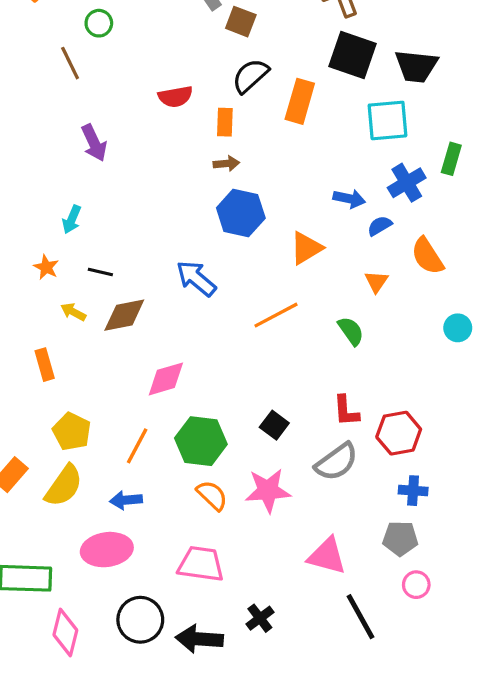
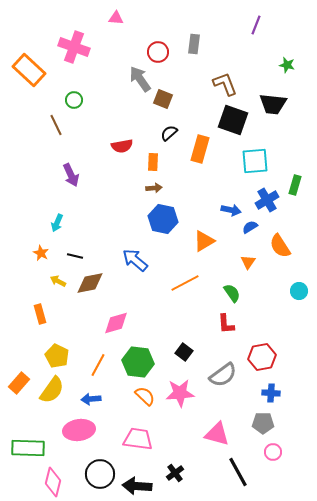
black trapezoid: (416, 66) -> (273, 104), moved
black semicircle: (250, 76) -> (169, 133), size x0.7
red L-shape: (346, 411) -> (226, 324), moved

